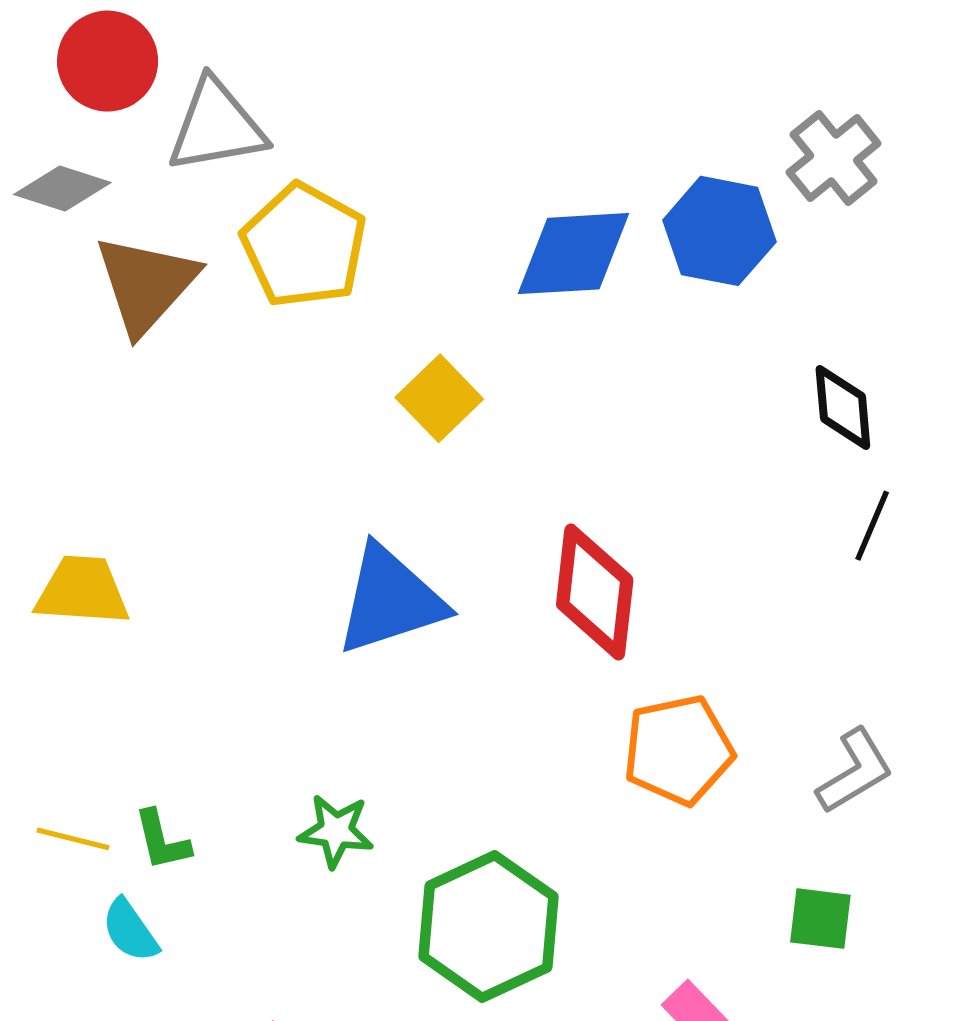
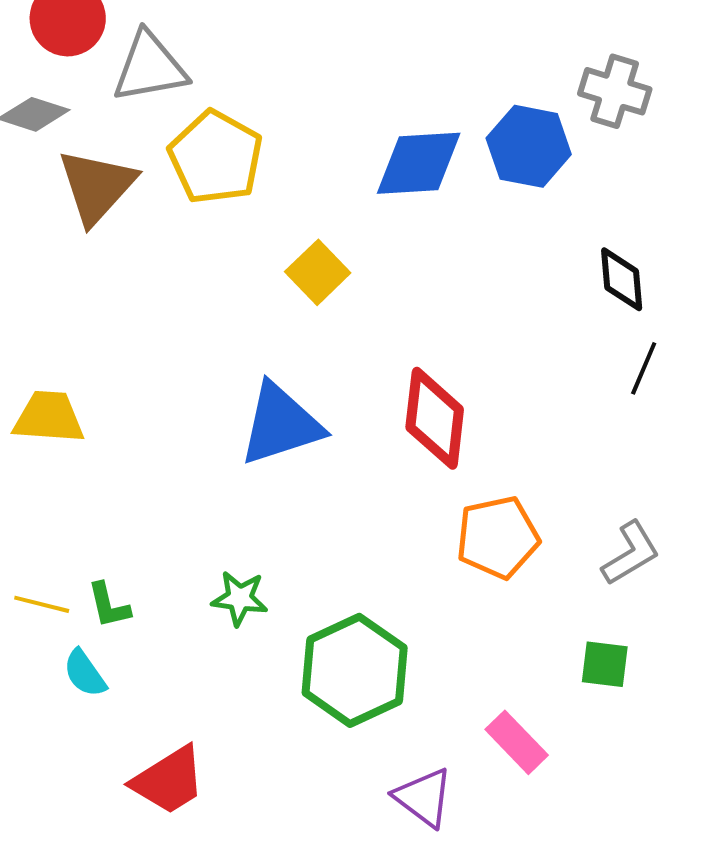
gray cross: (834, 158) -> (615, 91), turned -34

